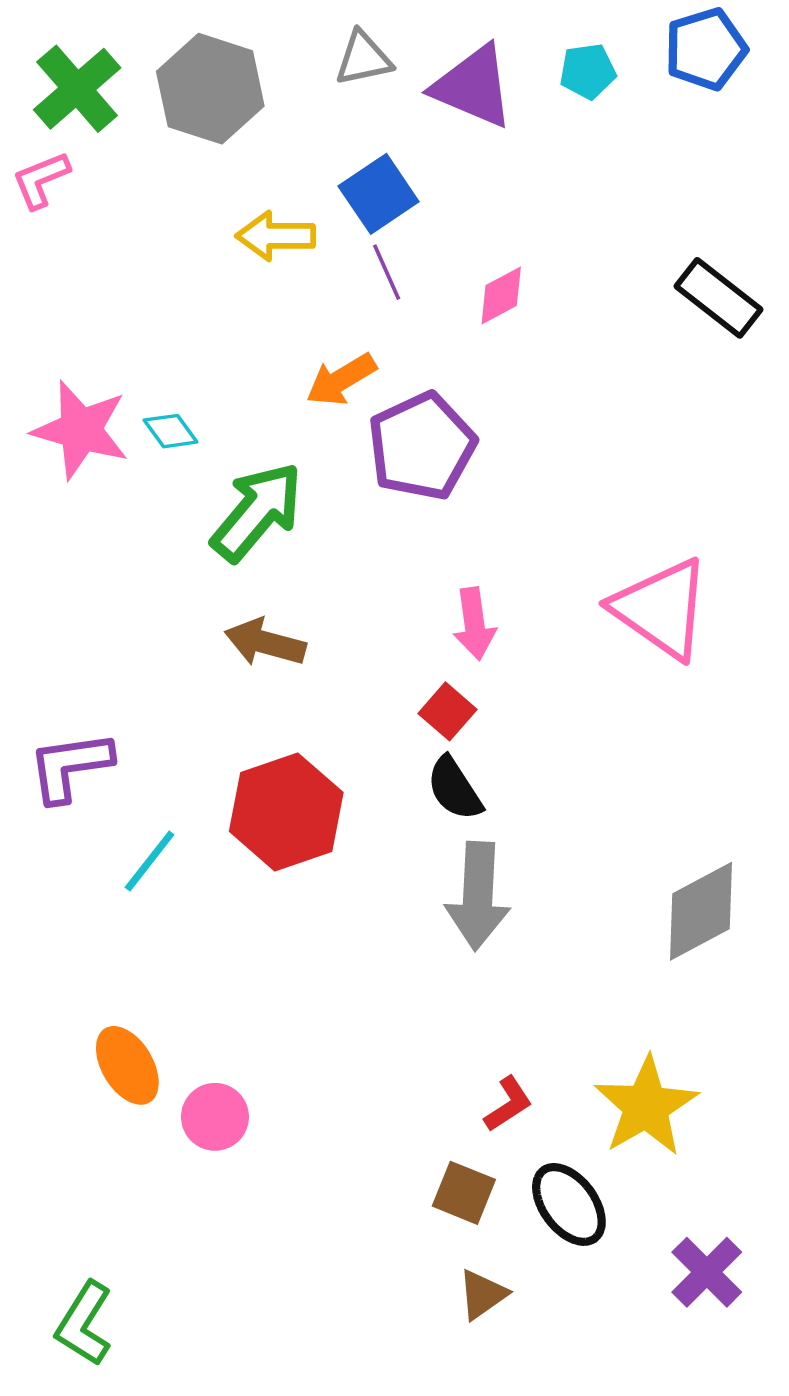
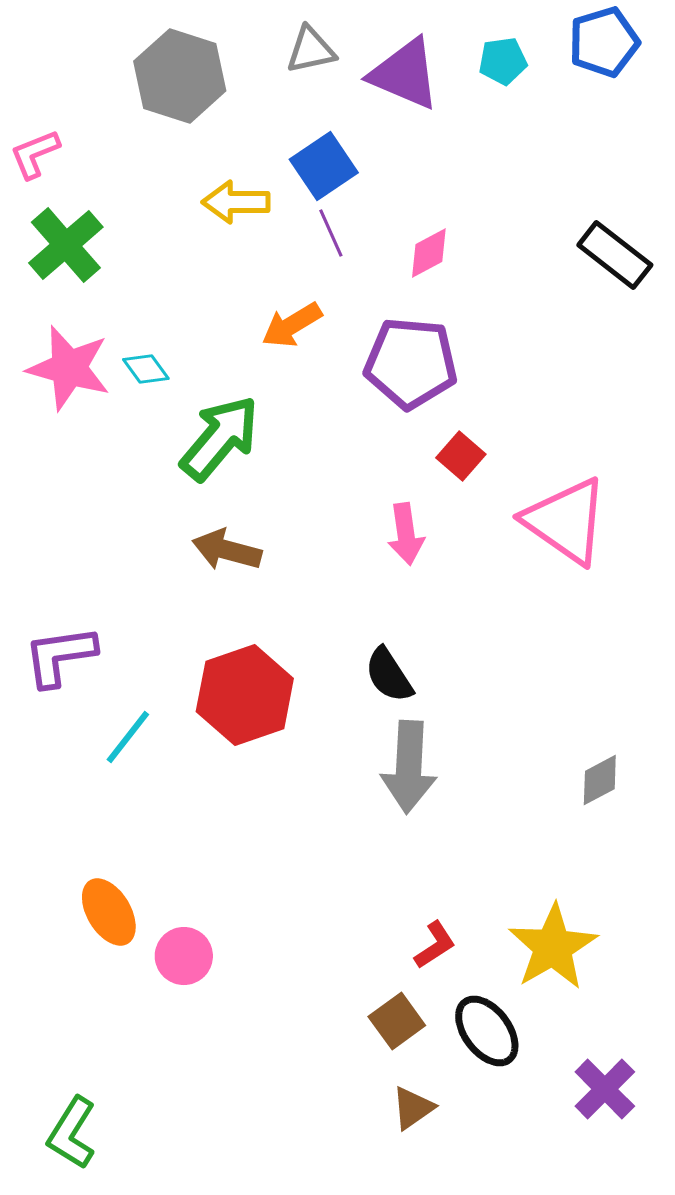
green cross: (77, 89) -> (66, 245), moved
purple pentagon: (422, 446) -> (411, 363), moved, turned 30
red square: (447, 711) -> (461, 456), moved
gray diamond: (701, 911) -> (600, 780), size x0.6
brown square: (464, 1193) -> (397, 1021), turned 32

